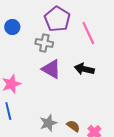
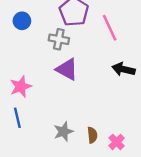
black arrow: (84, 69) -> (123, 69), moved
brown semicircle: (73, 126) -> (92, 135), turned 48

